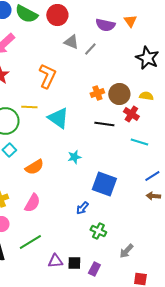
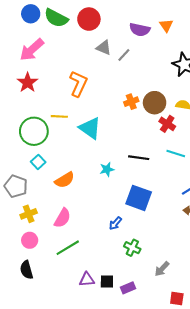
black line: (104, 124) -> (139, 158), moved
green line: (30, 242) -> (68, 248), moved
purple rectangle: (94, 269) -> (128, 288), turned 40

